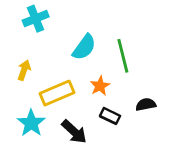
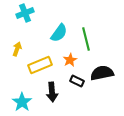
black semicircle: (146, 104) -> (102, 73), size x1.6
cyan star: (31, 123) -> (22, 102), moved
black arrow: (74, 132) -> (52, 92), turned 42

